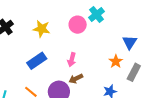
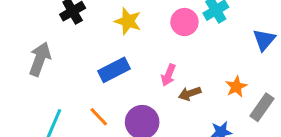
blue triangle: (130, 42) -> (264, 40), moved
brown arrow: (76, 79) -> (190, 93), moved

